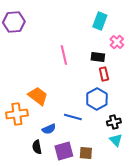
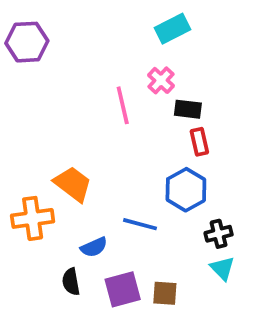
cyan rectangle: (100, 21) -> (173, 29), moved, turned 42
pink cross: (117, 42) -> (161, 80), moved

